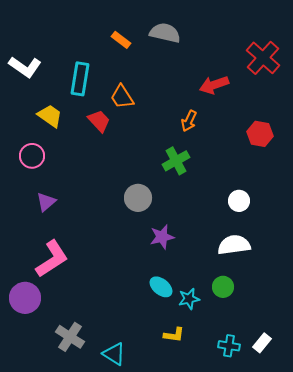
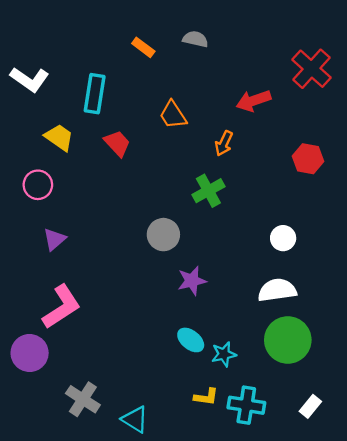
gray semicircle: (165, 33) -> (195, 39), size x0.7
orange trapezoid: (122, 97) -> (173, 115), moved
green circle: (223, 287) -> (288, 340), moved, size x1.8
cyan cross: (229, 346) -> (246, 405), moved, size x1.4

